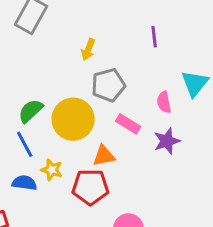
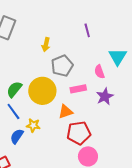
pink rectangle: (128, 124) -> (78, 89), turned -35
blue semicircle: (24, 183) -> (17, 136), turned -56
red pentagon: (90, 187) -> (79, 133), moved

